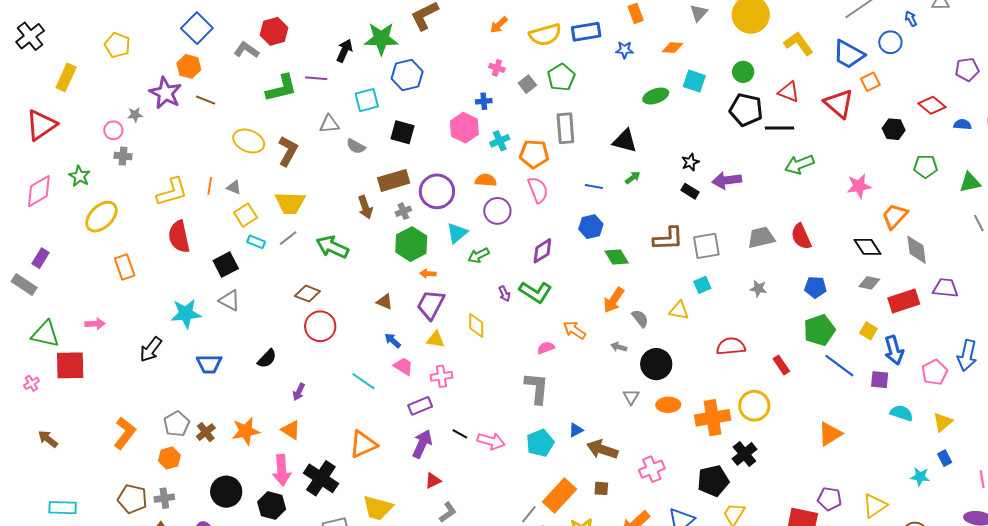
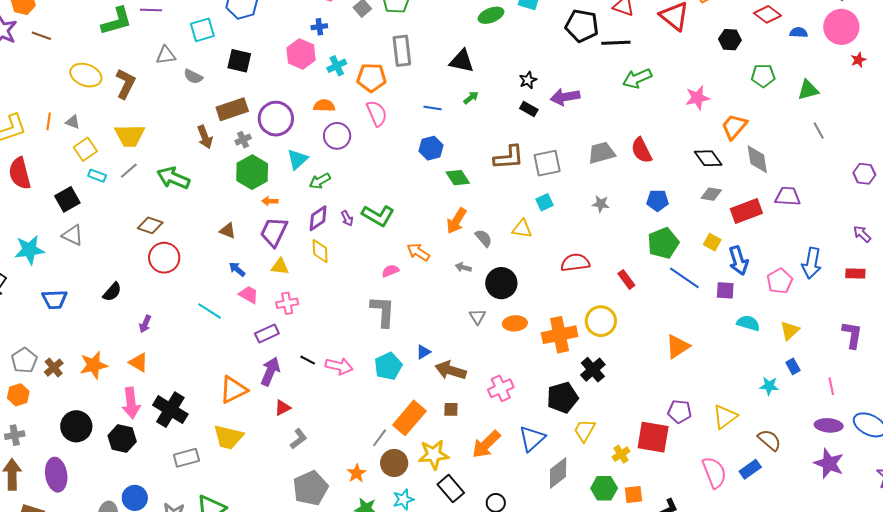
purple diamond: (542, 251) -> (318, 218), moved
orange triangle: (363, 444) -> (233, 390), moved

